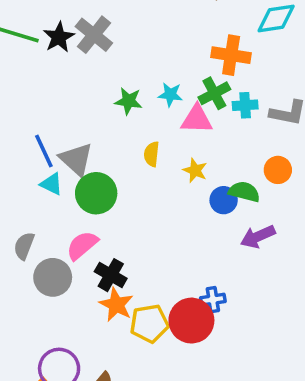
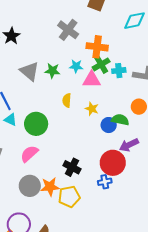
gray cross: (94, 35) -> (68, 30), moved
orange cross: (231, 55) -> (97, 47), moved
gray triangle: (76, 159) -> (29, 71), moved
black cross: (111, 275) -> (72, 167), moved
gray circle: (53, 277) -> (30, 186), moved
orange star: (116, 305) -> (50, 187), turned -30
red circle: (191, 321) -> (113, 163), moved

